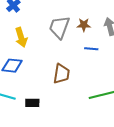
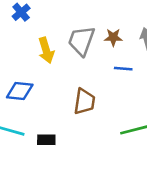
yellow arrow: (21, 37) -> (46, 50), moved

